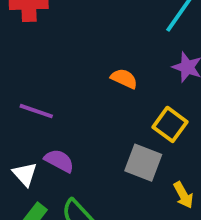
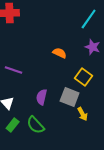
purple semicircle: (59, 161) -> (42, 97), moved, turned -105
yellow arrow: (183, 195) -> (83, 114), moved

